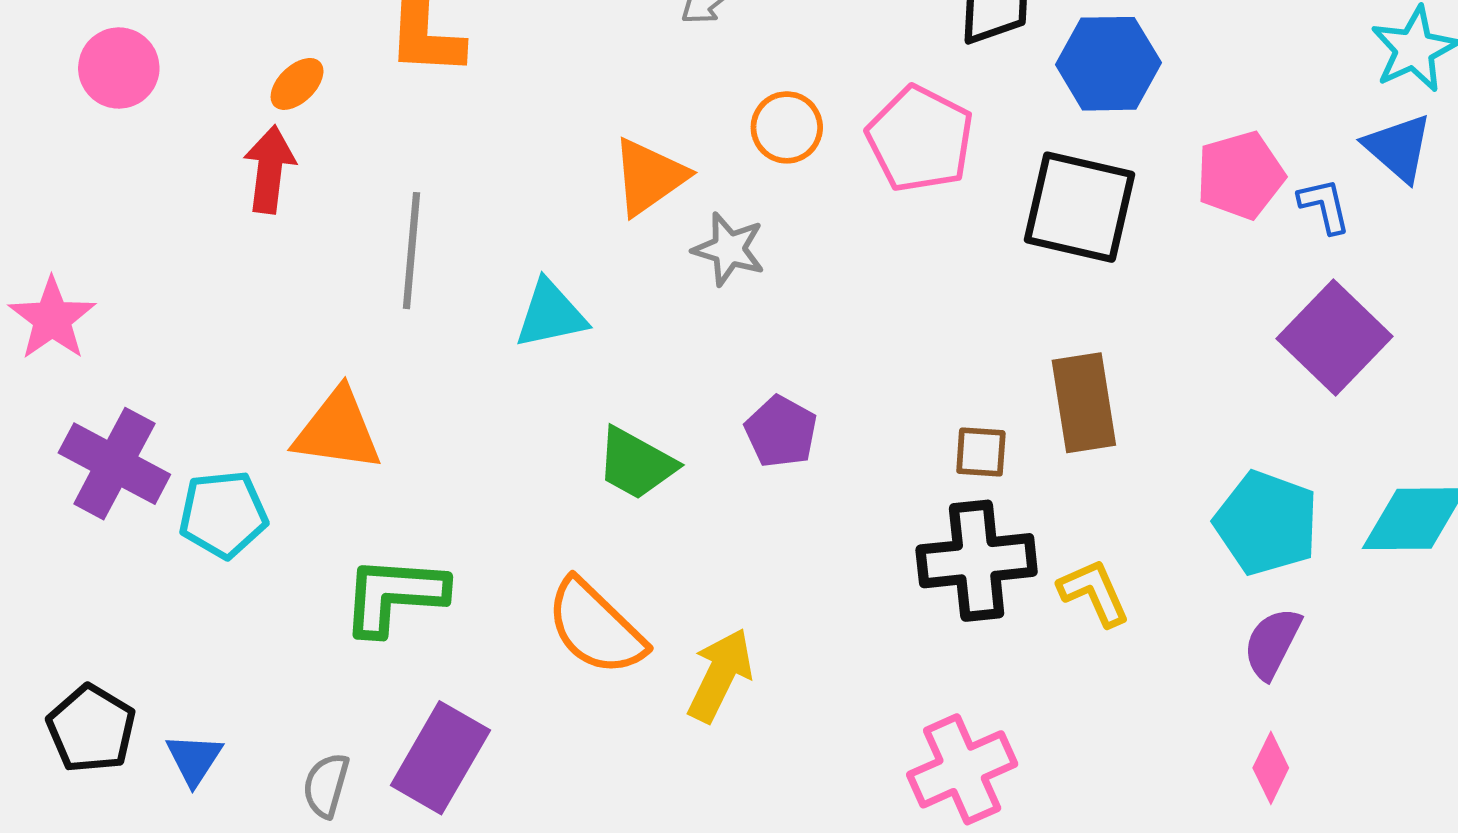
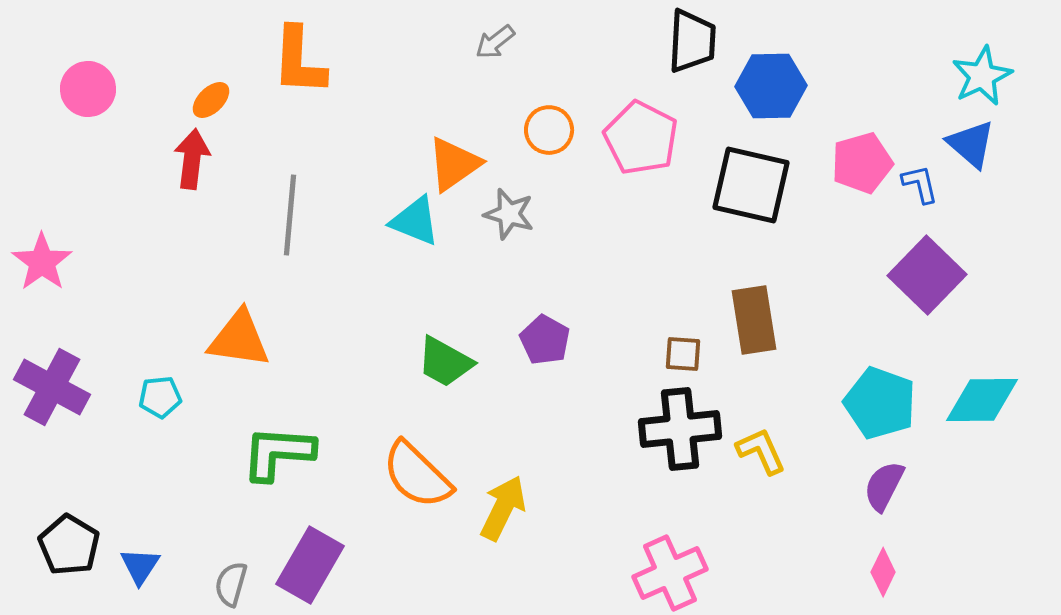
cyan triangle: (551, 314) -> (415, 221), moved, turned 34
purple cross: (114, 464) -> (52, 387), moved
cyan pentagon: (223, 514) -> (160, 397), size x0.7

